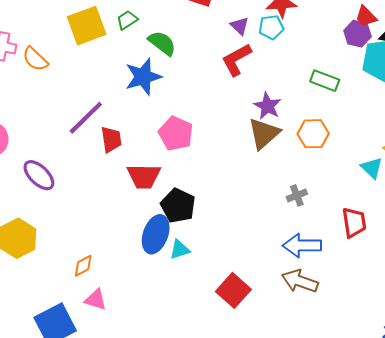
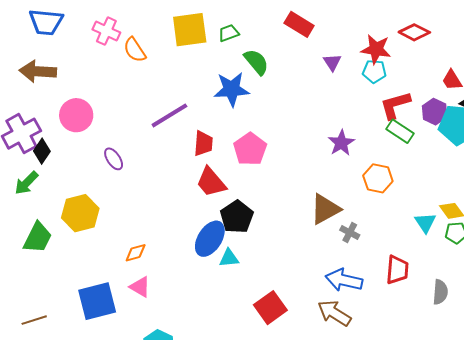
cyan pentagon: (271, 27) -> (374, 71), moved
purple hexagon: (358, 34) -> (435, 112), moved
red L-shape: (236, 60) -> (395, 105), moved
brown triangle: (264, 133) -> (325, 209), moved
red trapezoid: (111, 139) -> (203, 143), moved
purple ellipse: (39, 175) -> (114, 159), size x0.7
red trapezoid: (144, 176) -> (211, 182), turned 36
gray cross: (297, 195) -> (350, 232), turned 36

